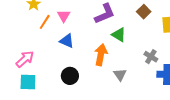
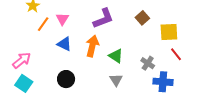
green triangle: (119, 35) -> (116, 56), moved
orange arrow: (101, 55) -> (92, 46), moved
cyan square: (28, 82) -> (24, 83), turned 30

